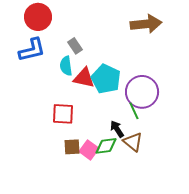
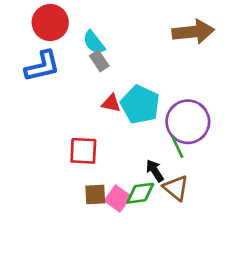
cyan semicircle: (66, 66) -> (94, 42), moved, turned -30
red triangle: (84, 78) -> (111, 103), size x0.7

